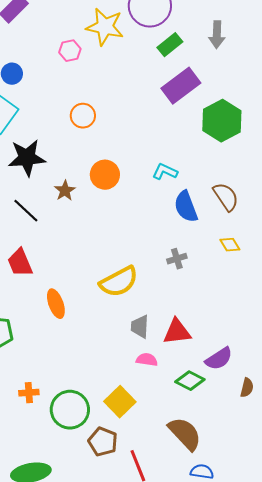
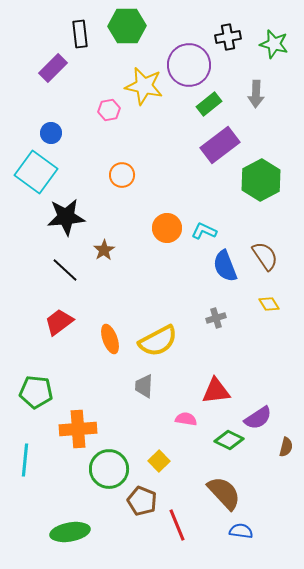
orange circle: (105, 175) -> (167, 228), moved
red trapezoid: (20, 263) -> (59, 322), turned 76
orange ellipse: (56, 304) -> (110, 339), moved
gray trapezoid: (140, 327) -> (144, 386), moved
orange cross: (29, 393) -> (78, 429), moved, size x1.8
yellow square: (120, 402) -> (159, 461), size x0.7

